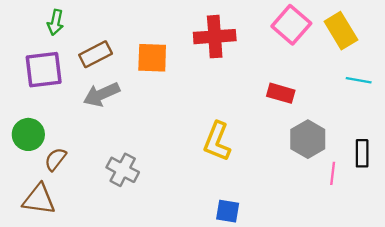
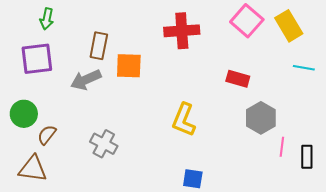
brown rectangle: (96, 54) -> (99, 46), moved, turned -52
orange square: (152, 58) -> (129, 66), moved
black rectangle: (362, 153) -> (307, 157), moved

